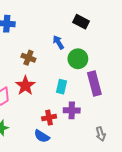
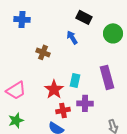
black rectangle: (81, 22) -> (84, 17), moved
green circle: (78, 59) -> (113, 33), moved
red star: (25, 86) -> (54, 89), moved

